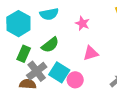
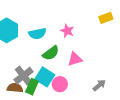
cyan semicircle: (49, 14) -> (37, 34), moved
green semicircle: (50, 45) -> (51, 53), moved
green rectangle: (24, 54) -> (32, 87), moved

